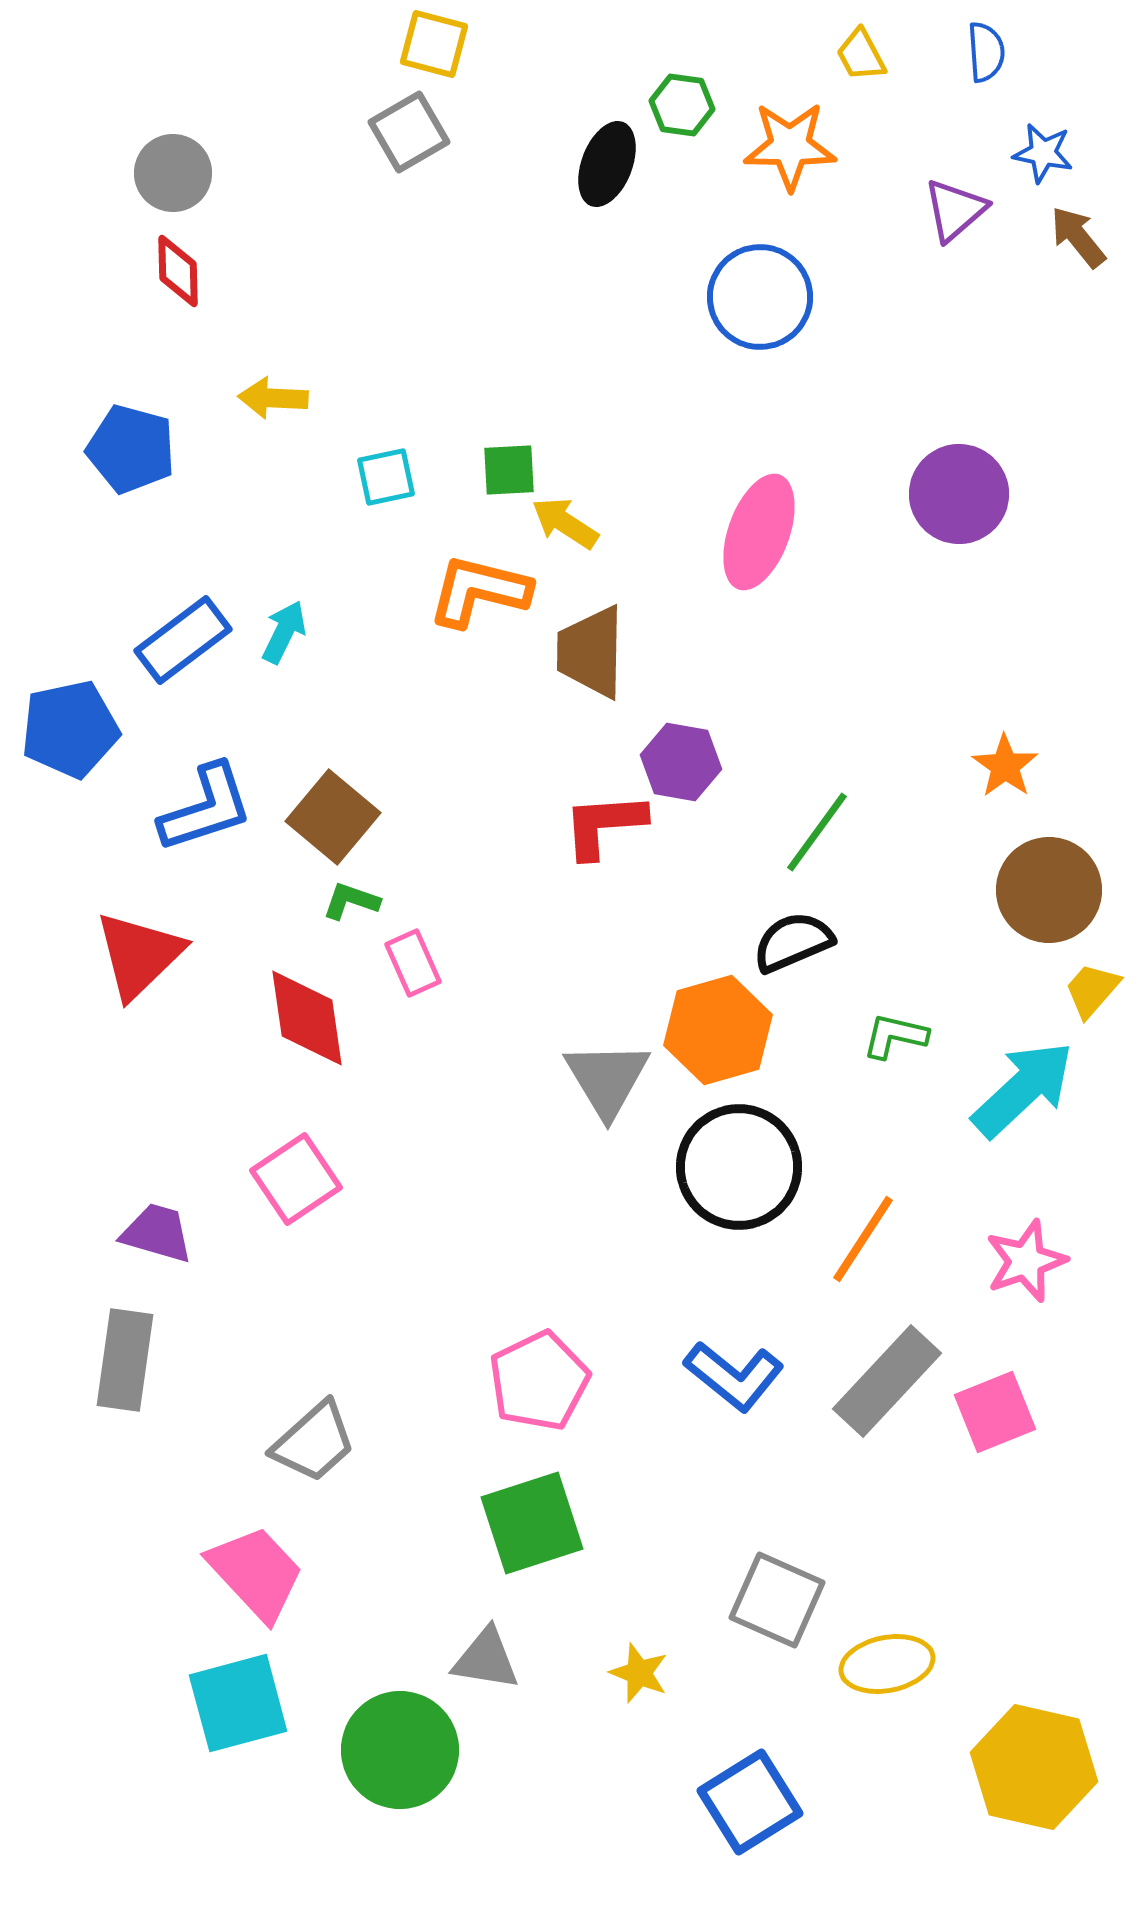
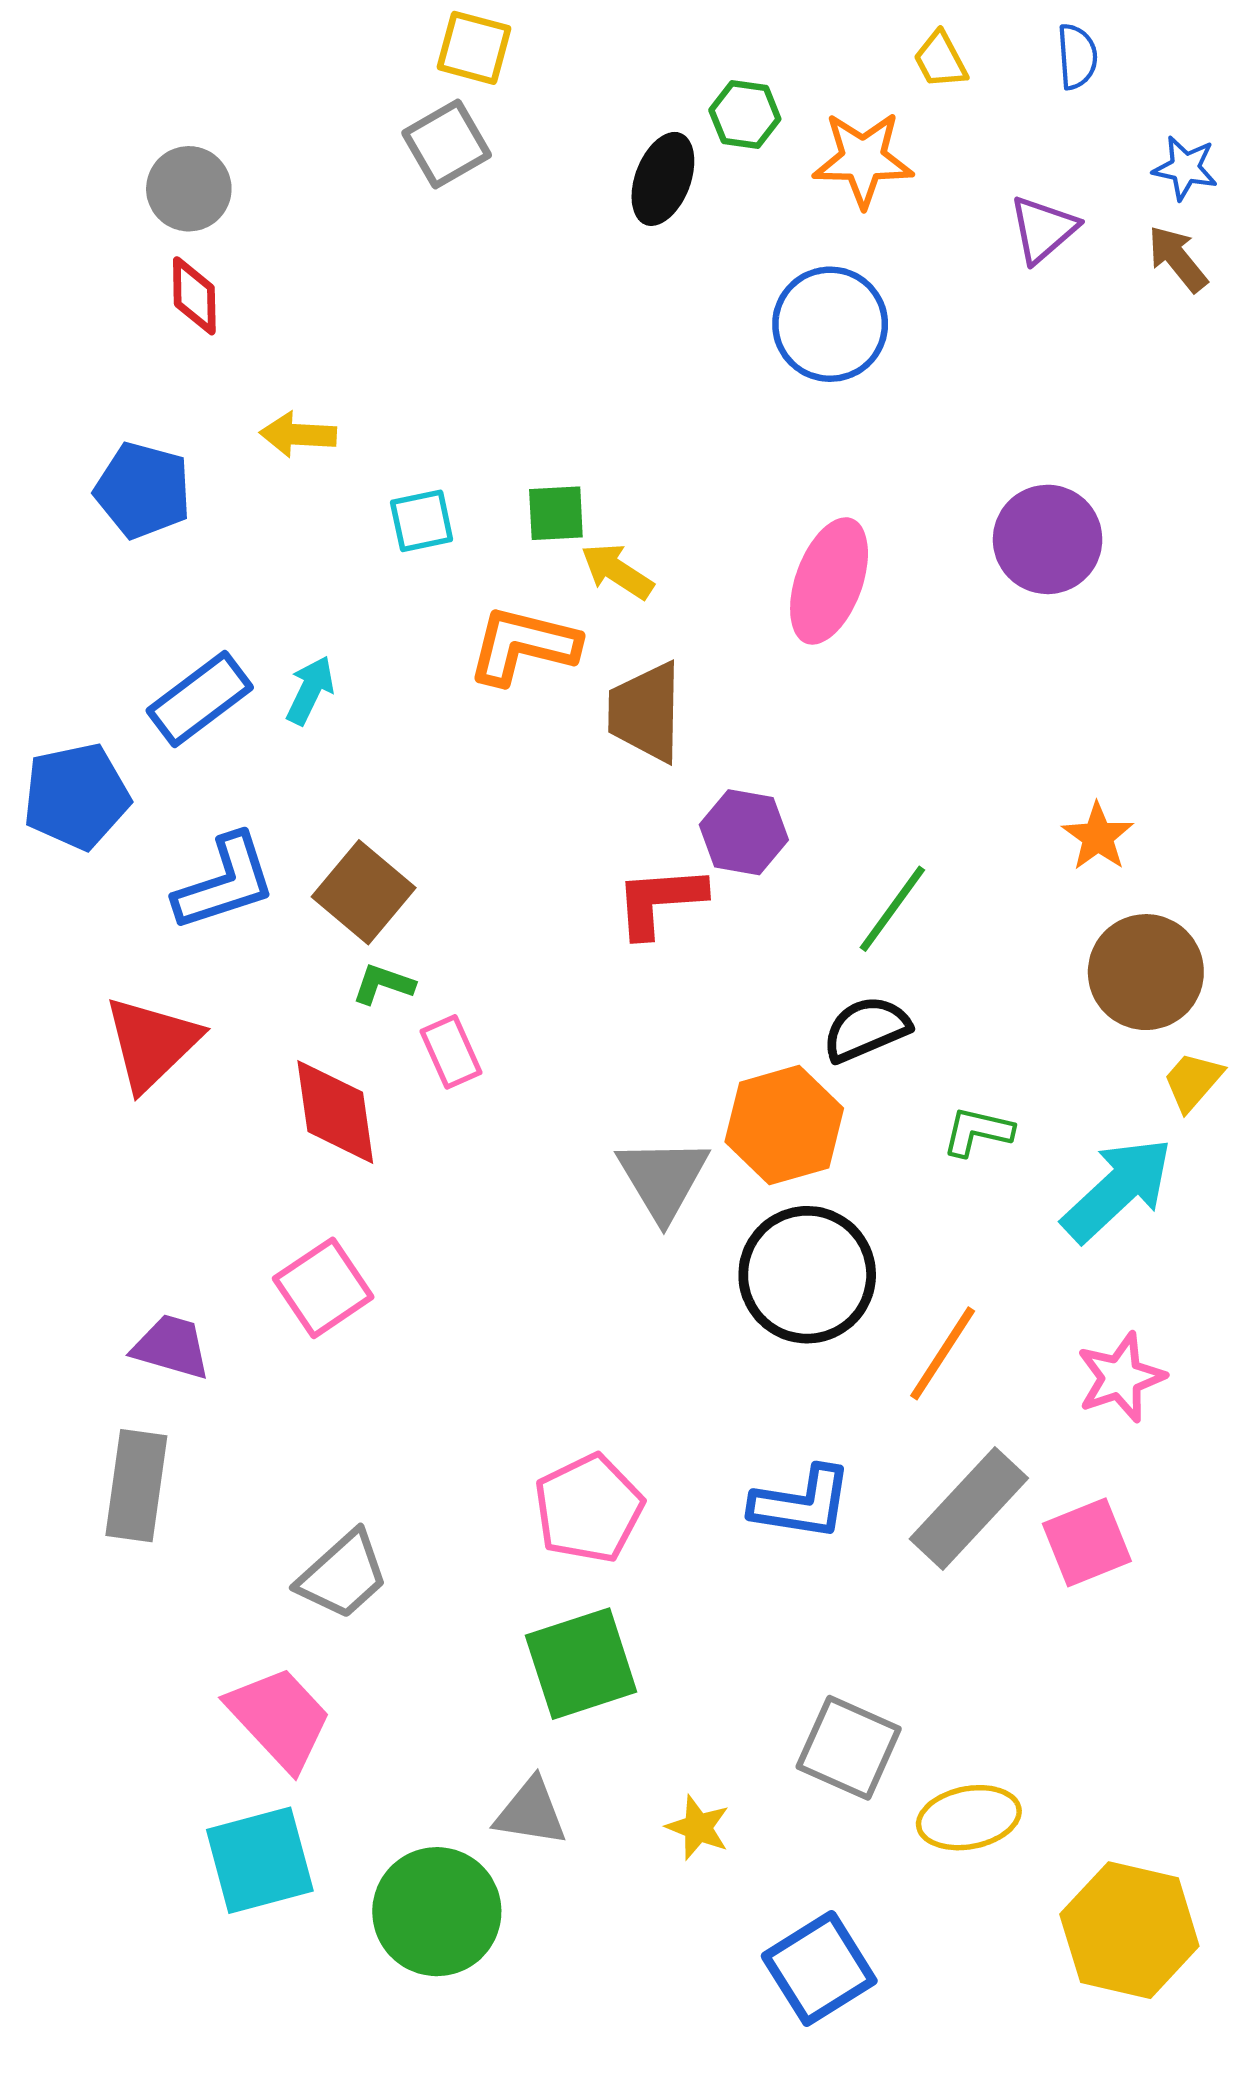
blue star: (1043, 153) -> (1185, 168), moved
blue L-shape: (734, 1376) -> (802, 1503), turned -30

